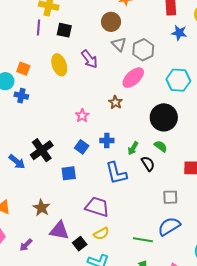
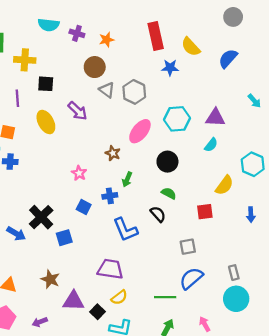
purple line: (38, 27) -> (17, 98), moved
pink ellipse: (133, 78) -> (140, 131), moved
black circle: (164, 117) -> (167, 162), size x0.7
green arrow: (133, 148) -> (127, 179), moved
blue square: (69, 173) -> (64, 238), moved
purple arrow: (26, 245) -> (40, 322), turned 32

